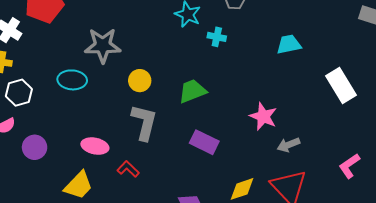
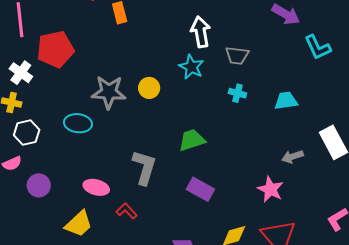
cyan cross: (217, 37) -> (238, 93), moved
yellow circle: (140, 81) -> (149, 88), moved
pink star: (263, 116) -> (270, 189), moved
gray arrow: (288, 145) -> (292, 157), moved

